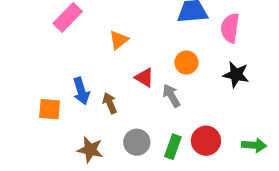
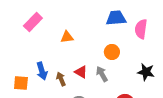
orange triangle: (119, 40) -> (67, 37), turned 32
black star: (236, 75) -> (146, 72), moved
red triangle: (144, 78) -> (81, 72), moved

